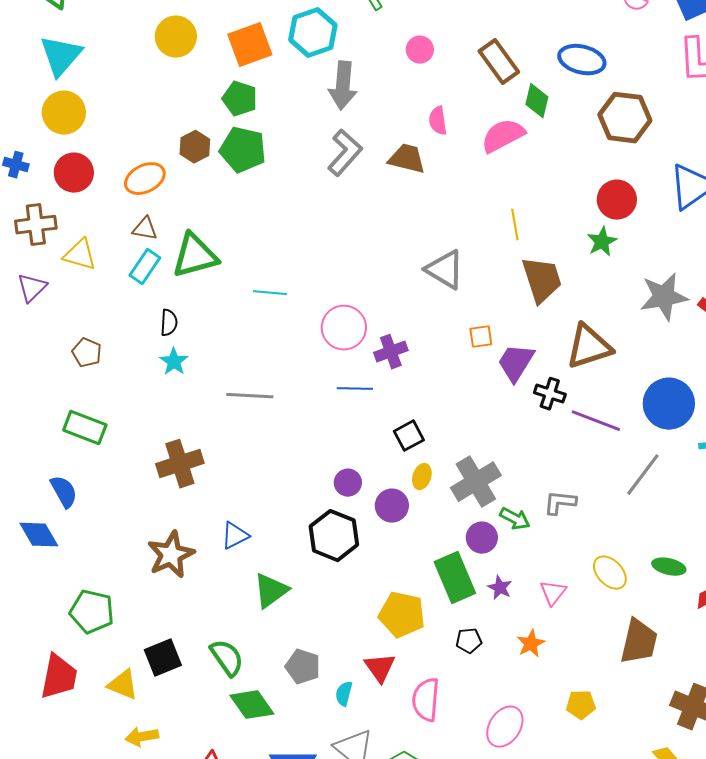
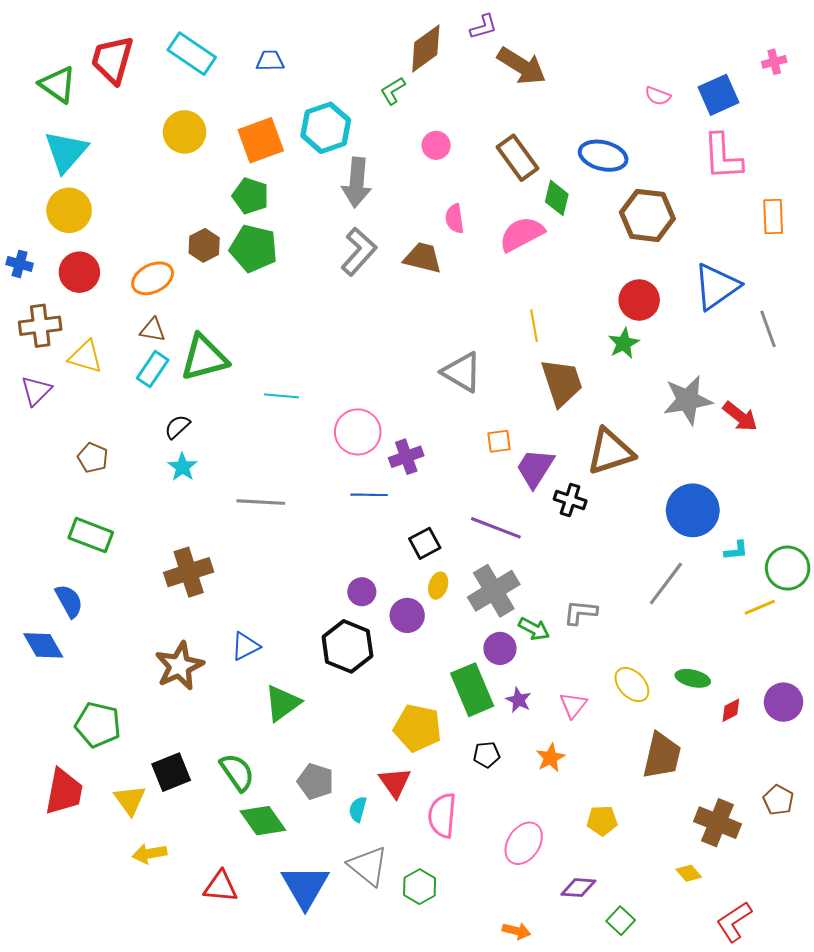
black semicircle: (169, 323) -> (177, 427), turned -136
purple line: (596, 421) -> (496, 528), moved
yellow triangle: (123, 685) -> (130, 800), turned 32

